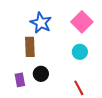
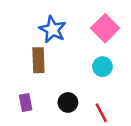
black circle: (41, 74) -> (68, 102), moved

